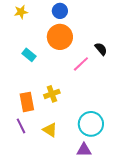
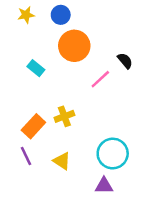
blue circle: (60, 11) -> (61, 15), moved
orange rectangle: (27, 102) -> (33, 126), turned 54

